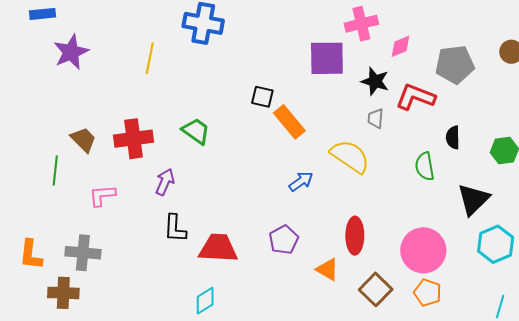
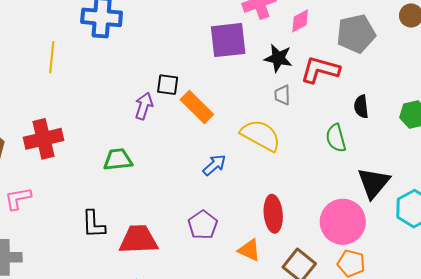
green trapezoid: (196, 131) -> (118, 160), moved, turned -36
purple arrow: (165, 182) -> (144, 106), moved
black triangle: (473, 199) -> (374, 183), moved

